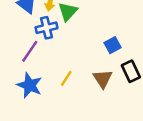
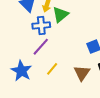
purple line: (30, 51) -> (41, 47), moved

